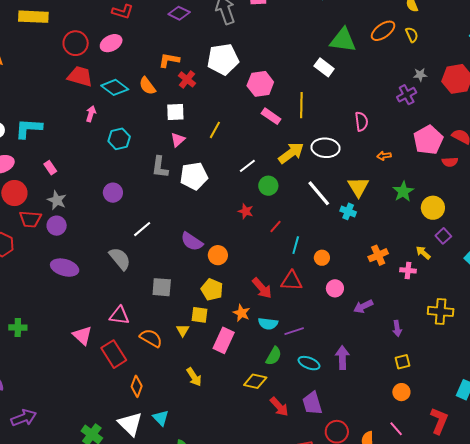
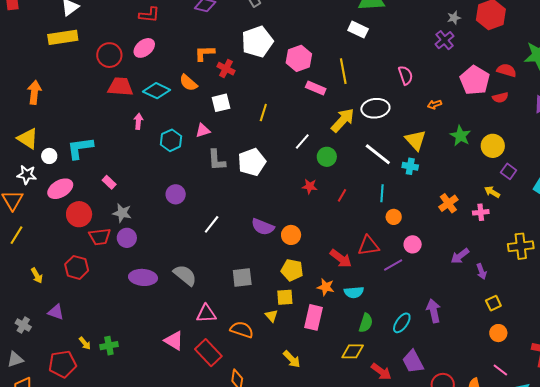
pink triangle: (178, 140) -> (203, 130), moved, turned 35
cyan line: (296, 245) -> (382, 193), moved
gray semicircle: (120, 259) -> (185, 275), moved
purple arrow: (363, 306) -> (460, 256), moved
purple line: (294, 331) -> (393, 265), moved
cyan ellipse: (309, 363) -> (402, 323), turned -65

